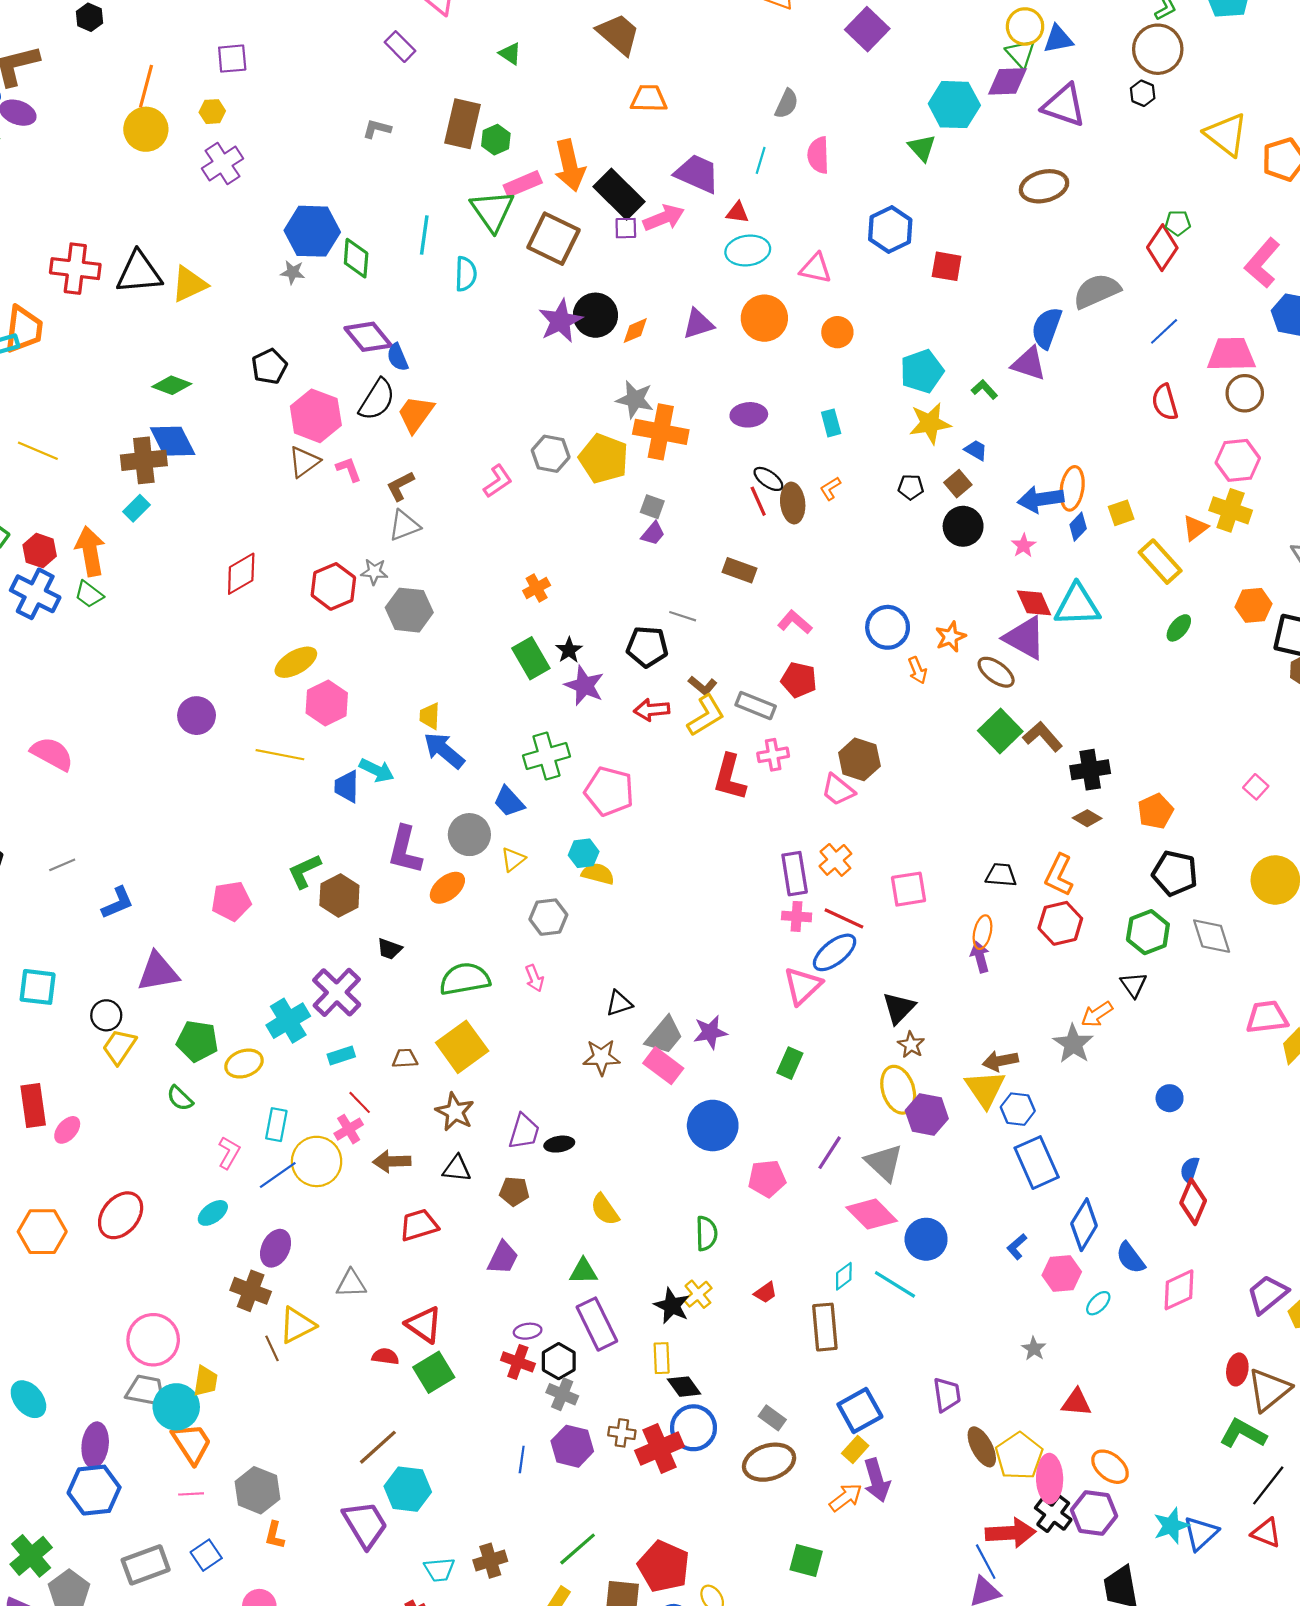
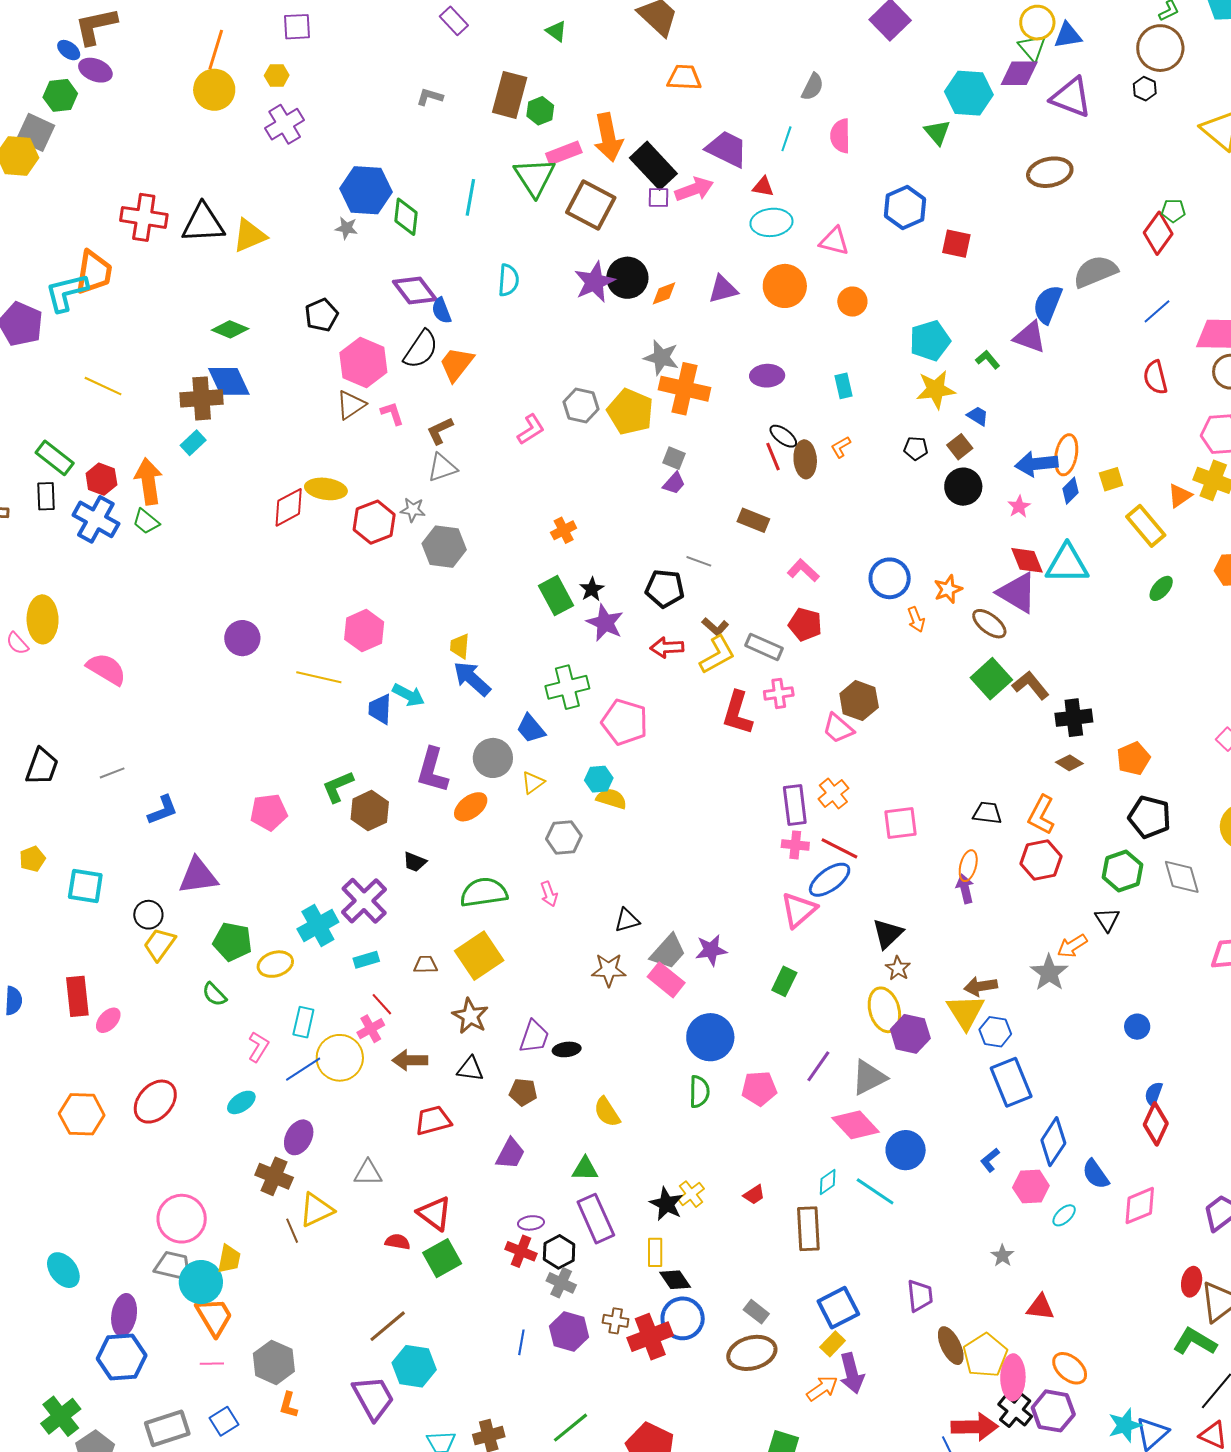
cyan semicircle: (466, 274) -> (508, 280), moved
yellow ellipse: (296, 662) -> (326, 489), moved, turned 36
gray triangle: (884, 1163) -> (869, 1077), turned 48
green semicircle: (706, 1233) -> (699, 1092), moved

